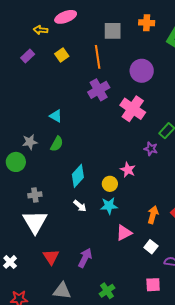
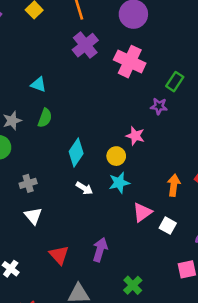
white triangle: (35, 222) -> (33, 216), size x0.6
white square: (151, 247) -> (168, 226), moved

